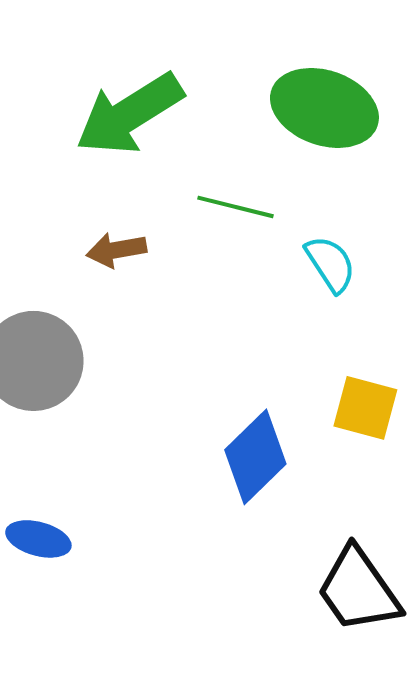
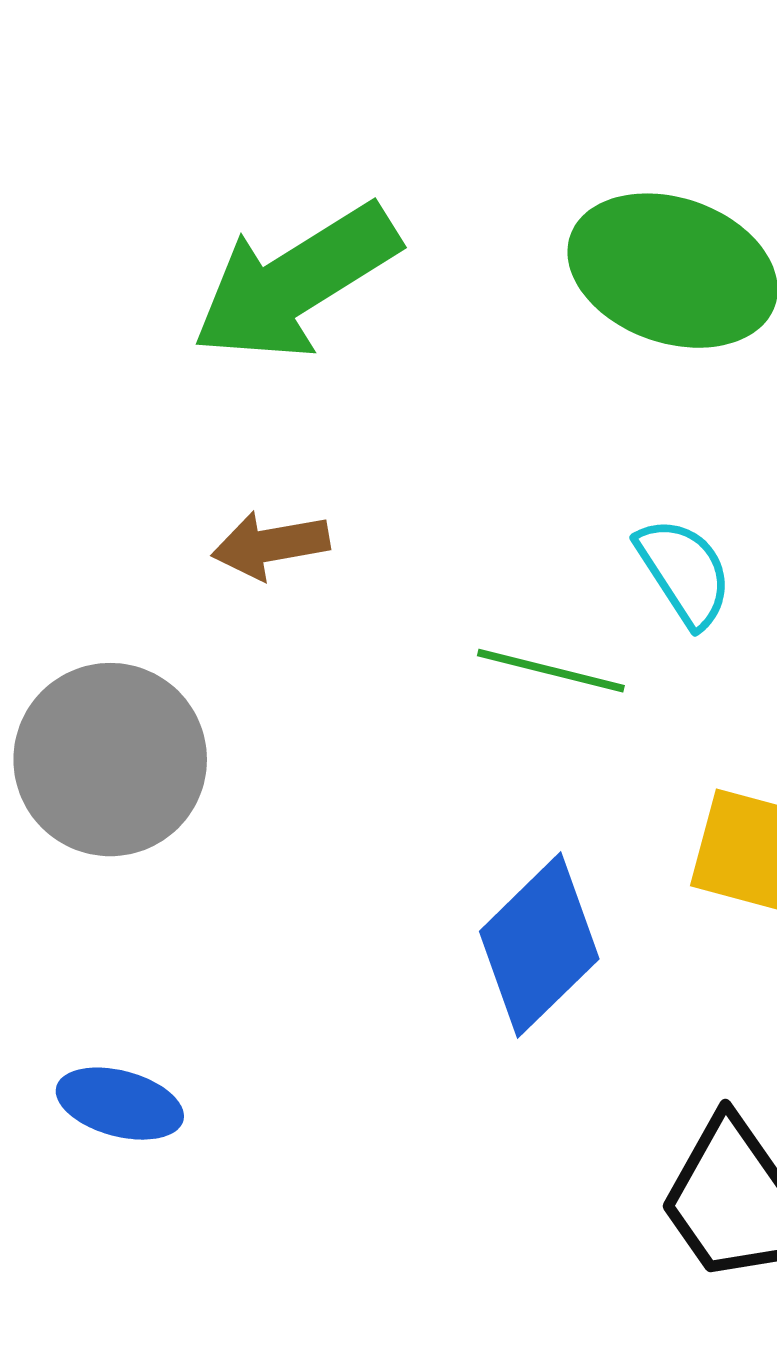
green line: (235, 207) -> (551, 671), moved

